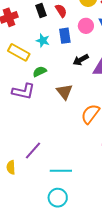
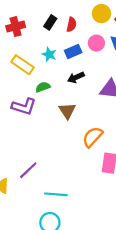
black rectangle: (41, 11) -> (50, 22), turned 48
red semicircle: (61, 11) -> (71, 25), turned 40
blue rectangle: (65, 36) -> (73, 51), turned 70
black arrow: (81, 60) -> (76, 77), moved

